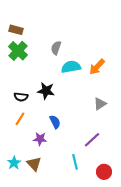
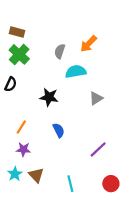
orange arrow: (97, 67) -> (89, 44), moved
black semicircle: (21, 97) -> (11, 84), moved, turned -72
gray triangle: (100, 104) -> (96, 98), moved
purple star: (40, 139) -> (23, 149), moved
cyan line: (75, 162) -> (70, 184), moved

